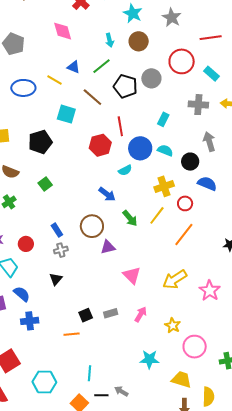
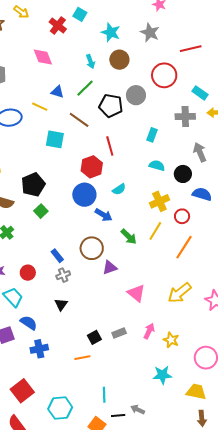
cyan rectangle: (211, 74) -> (200, 93), moved
black pentagon: (40, 142) -> (33, 185), moved
blue circle: (140, 148) -> (84, 195), moved
yellow star: (173, 325) -> (171, 340), moved

